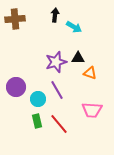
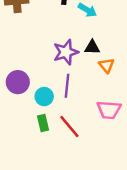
orange triangle: (90, 73) -> (107, 65), turned 32
purple line: (57, 90) -> (67, 86), turned 36

